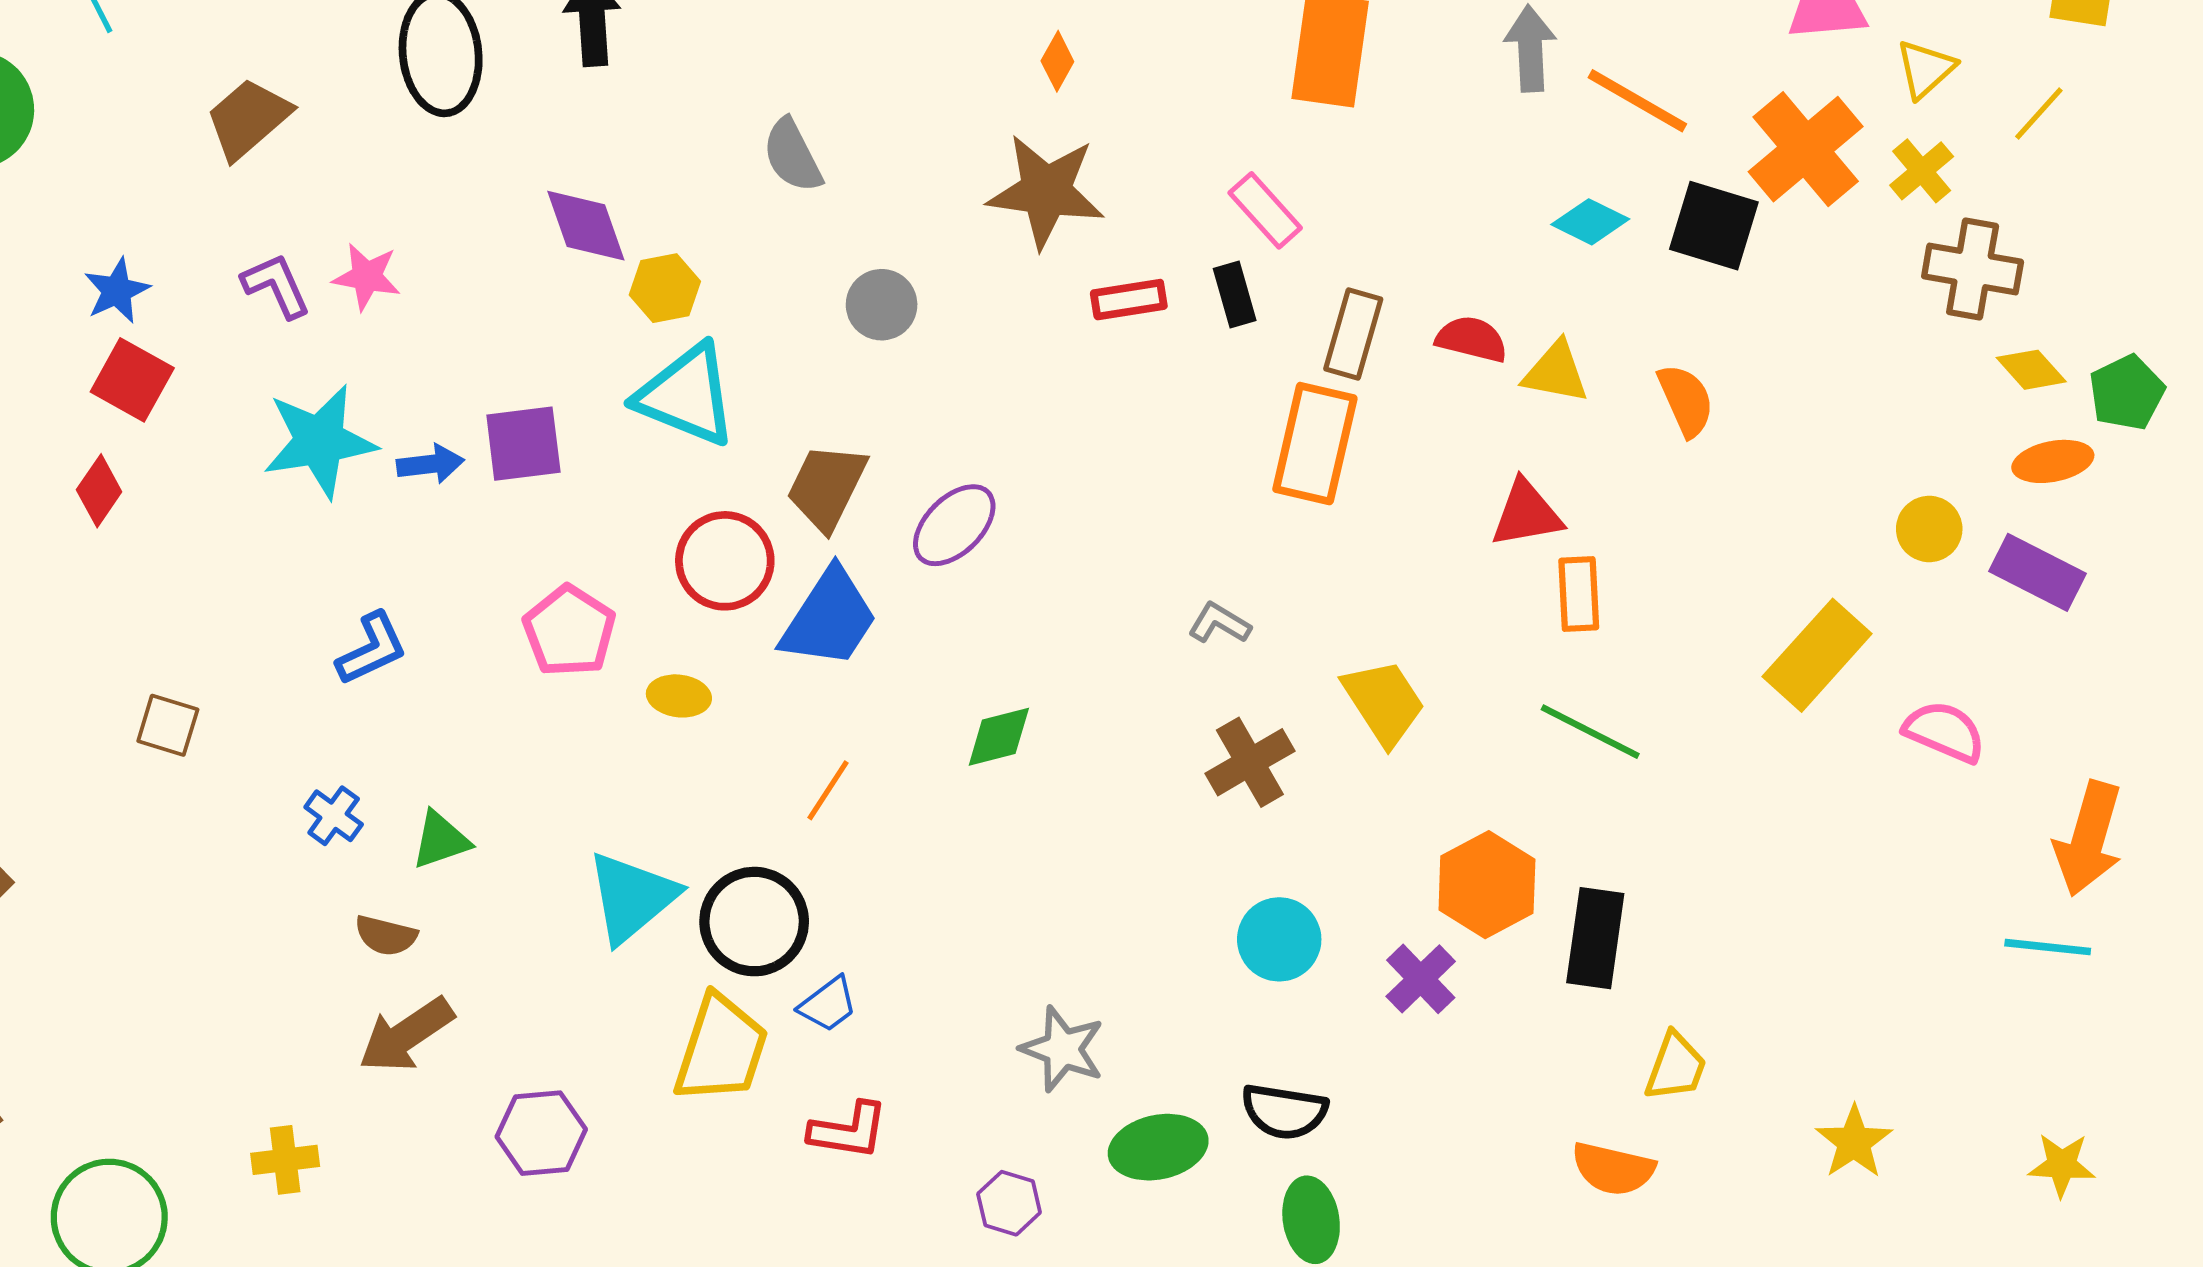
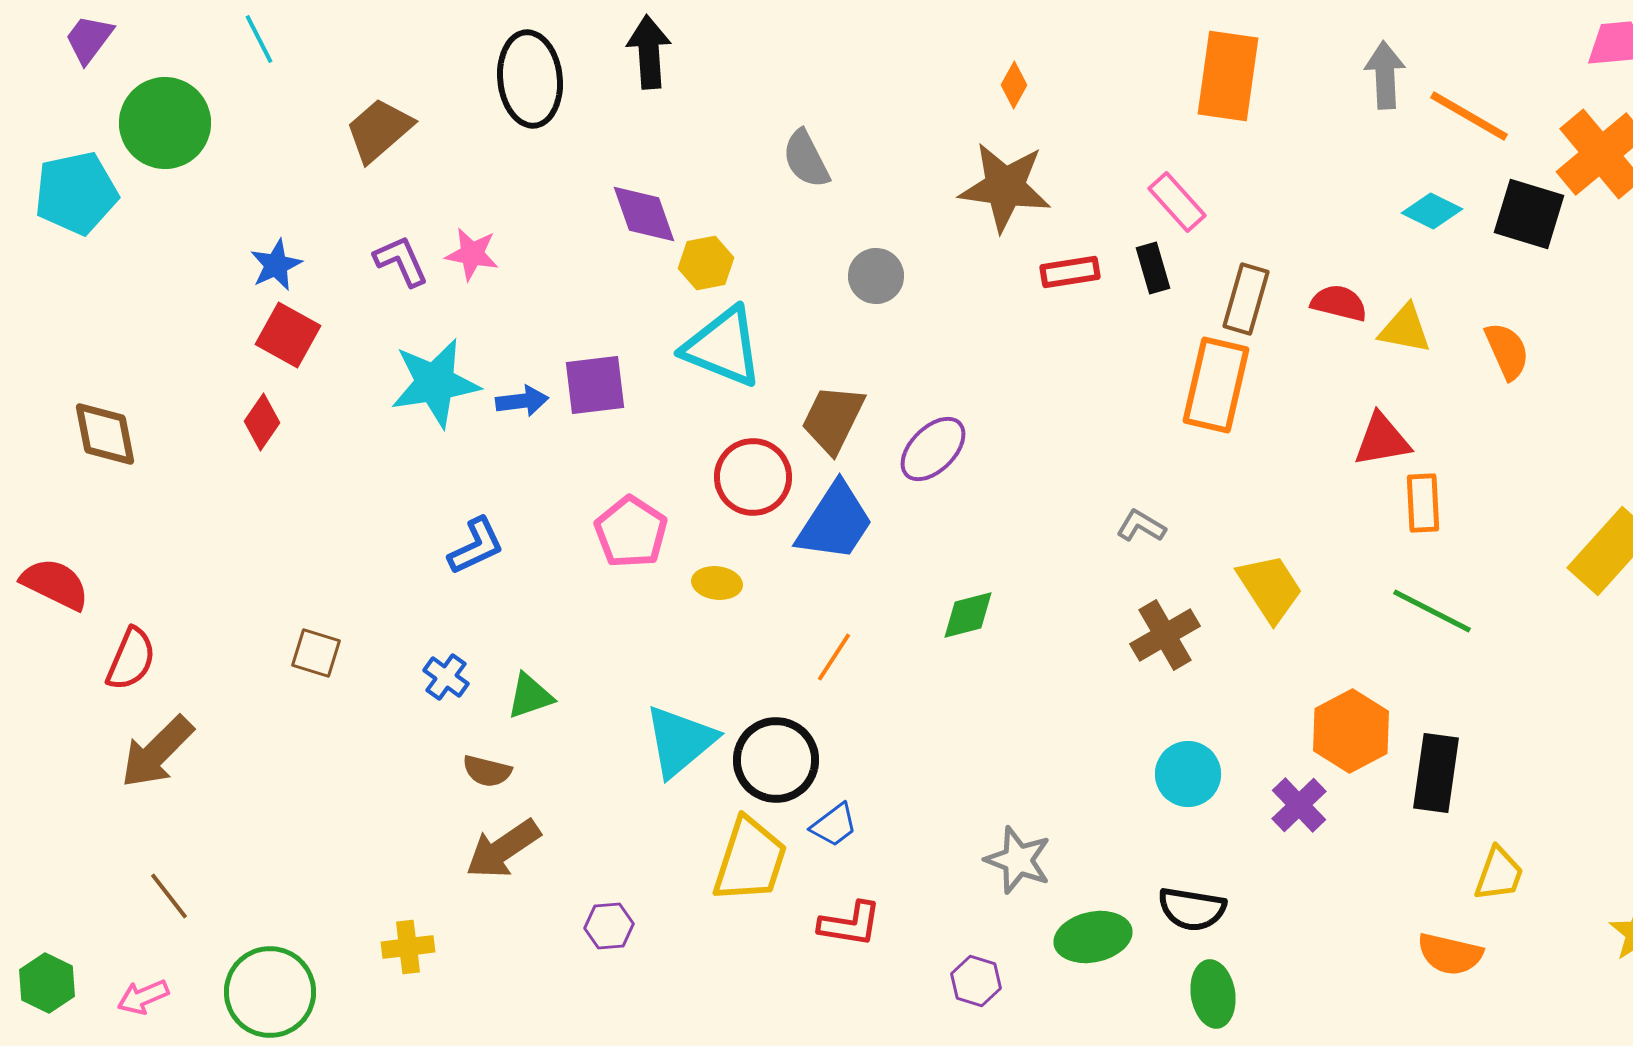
brown square: (168, 725) -> (316, 653), moved
purple hexagon: (541, 1133) -> (609, 926), size x0.7

